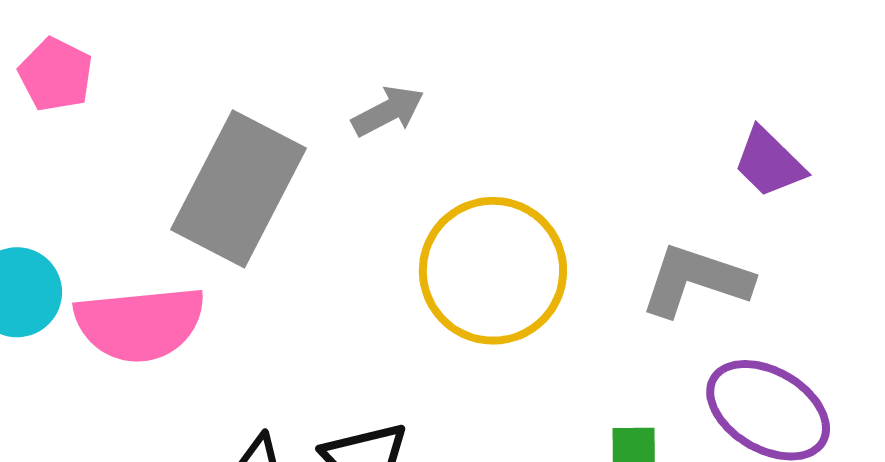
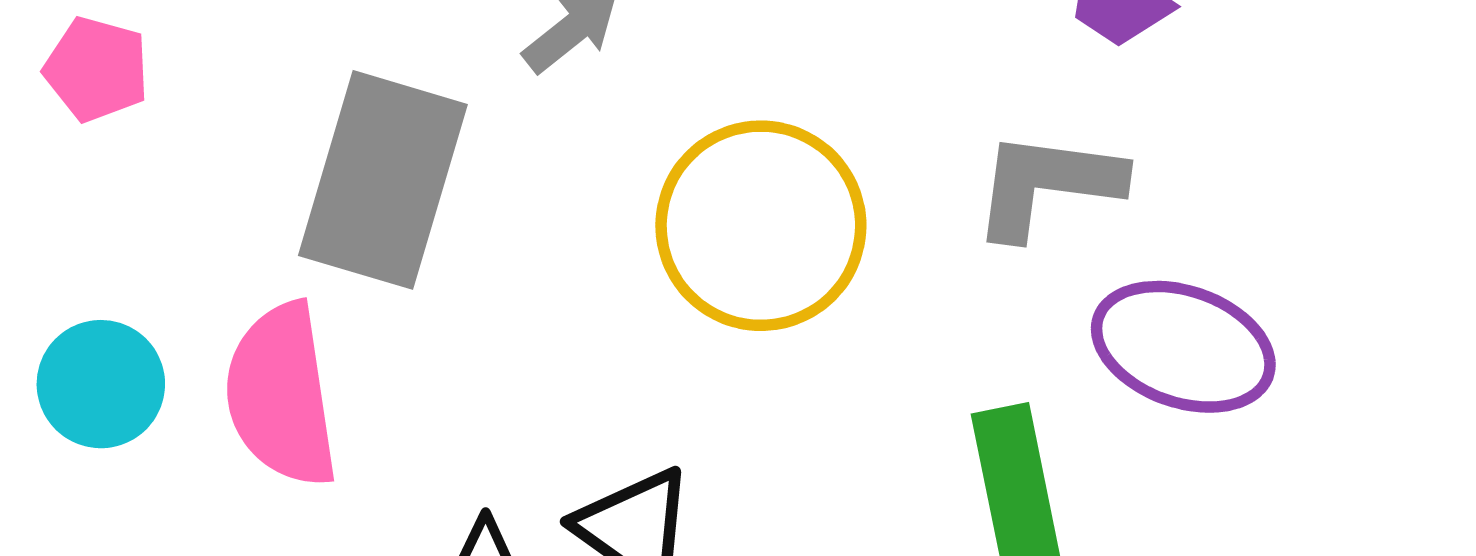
pink semicircle: (140, 324) -> (281, 395), turned 98

